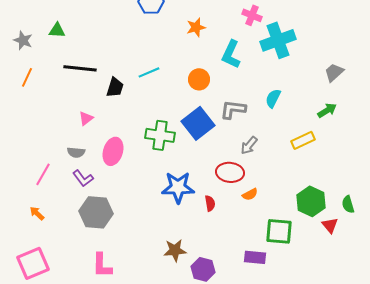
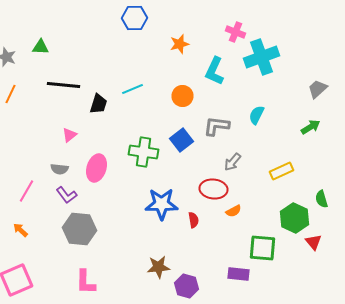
blue square: (198, 123) -> (182, 140), size x0.7
yellow rectangle: (303, 140) -> (282, 171), moved
green semicircle: (348, 204) -> (322, 199), moved

